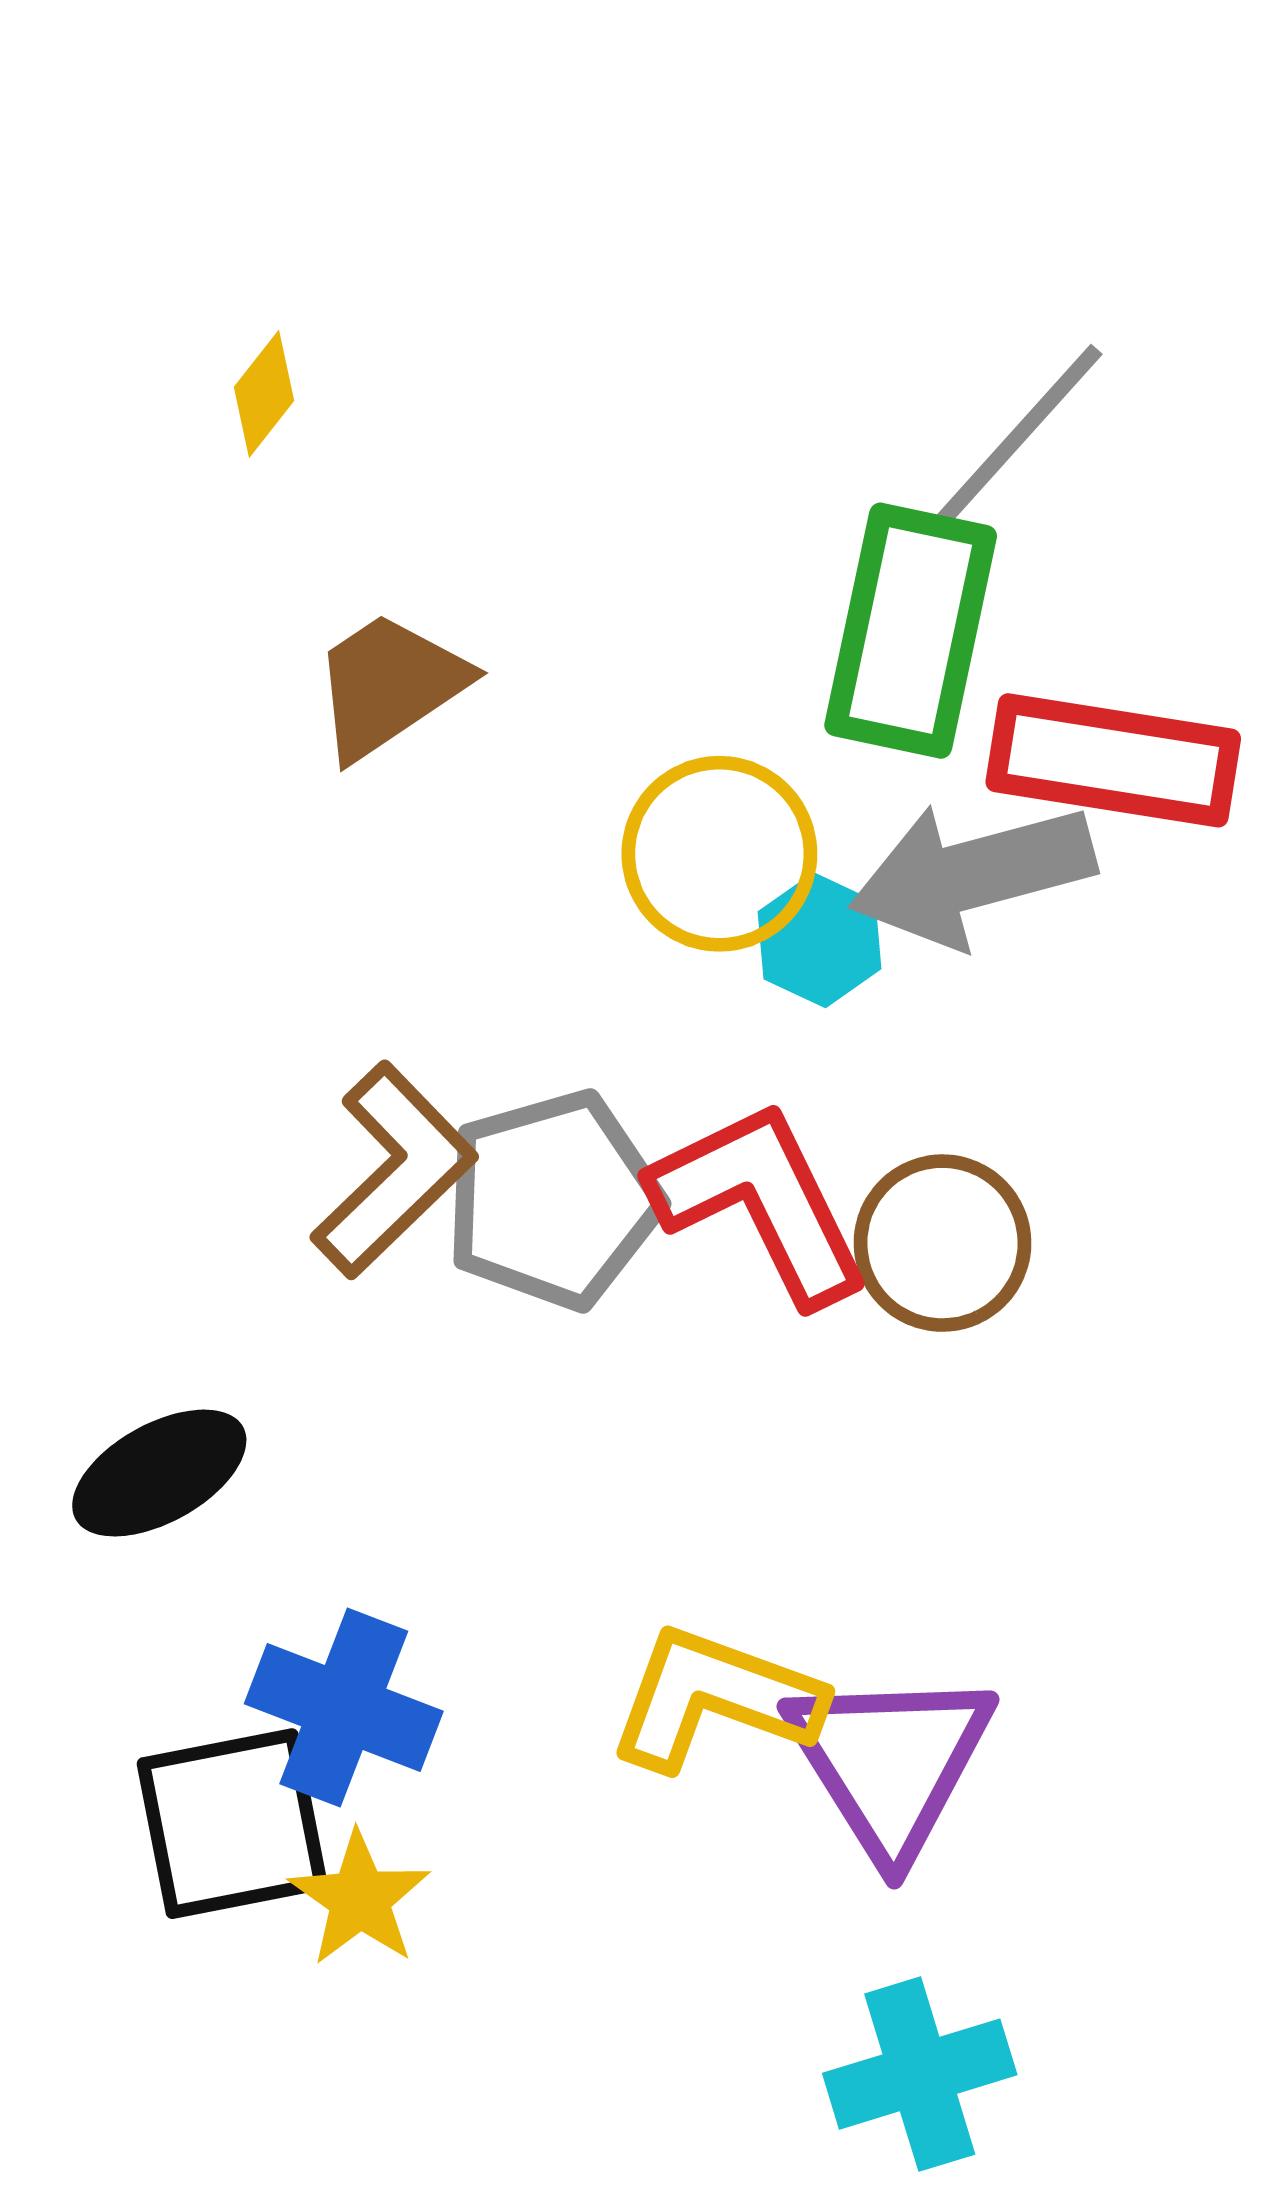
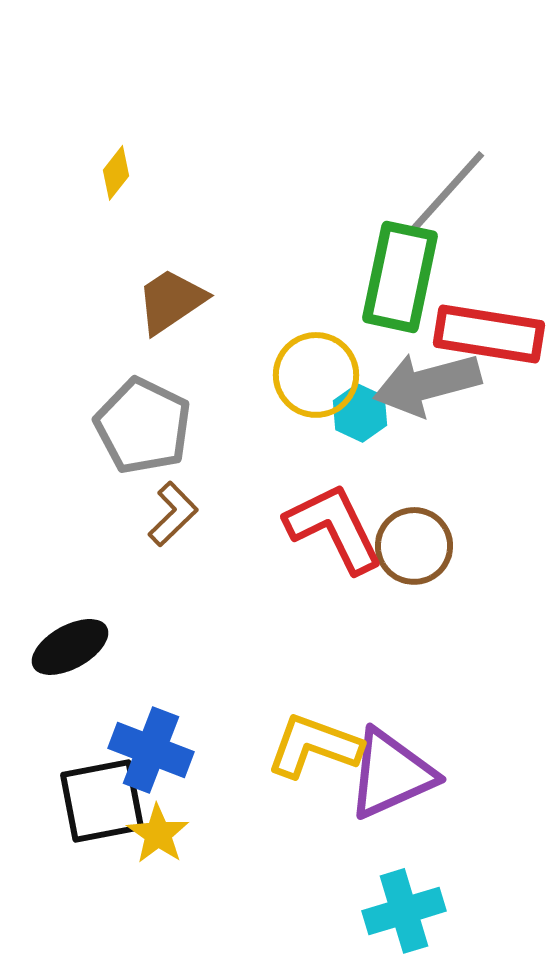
brown L-shape: (394, 1170) -> (173, 514), size x0.7
gray pentagon: (553, 1200) -> (143, 426), moved, turned -30
purple triangle: (890, 1762) -> (391, 774), turned 38

